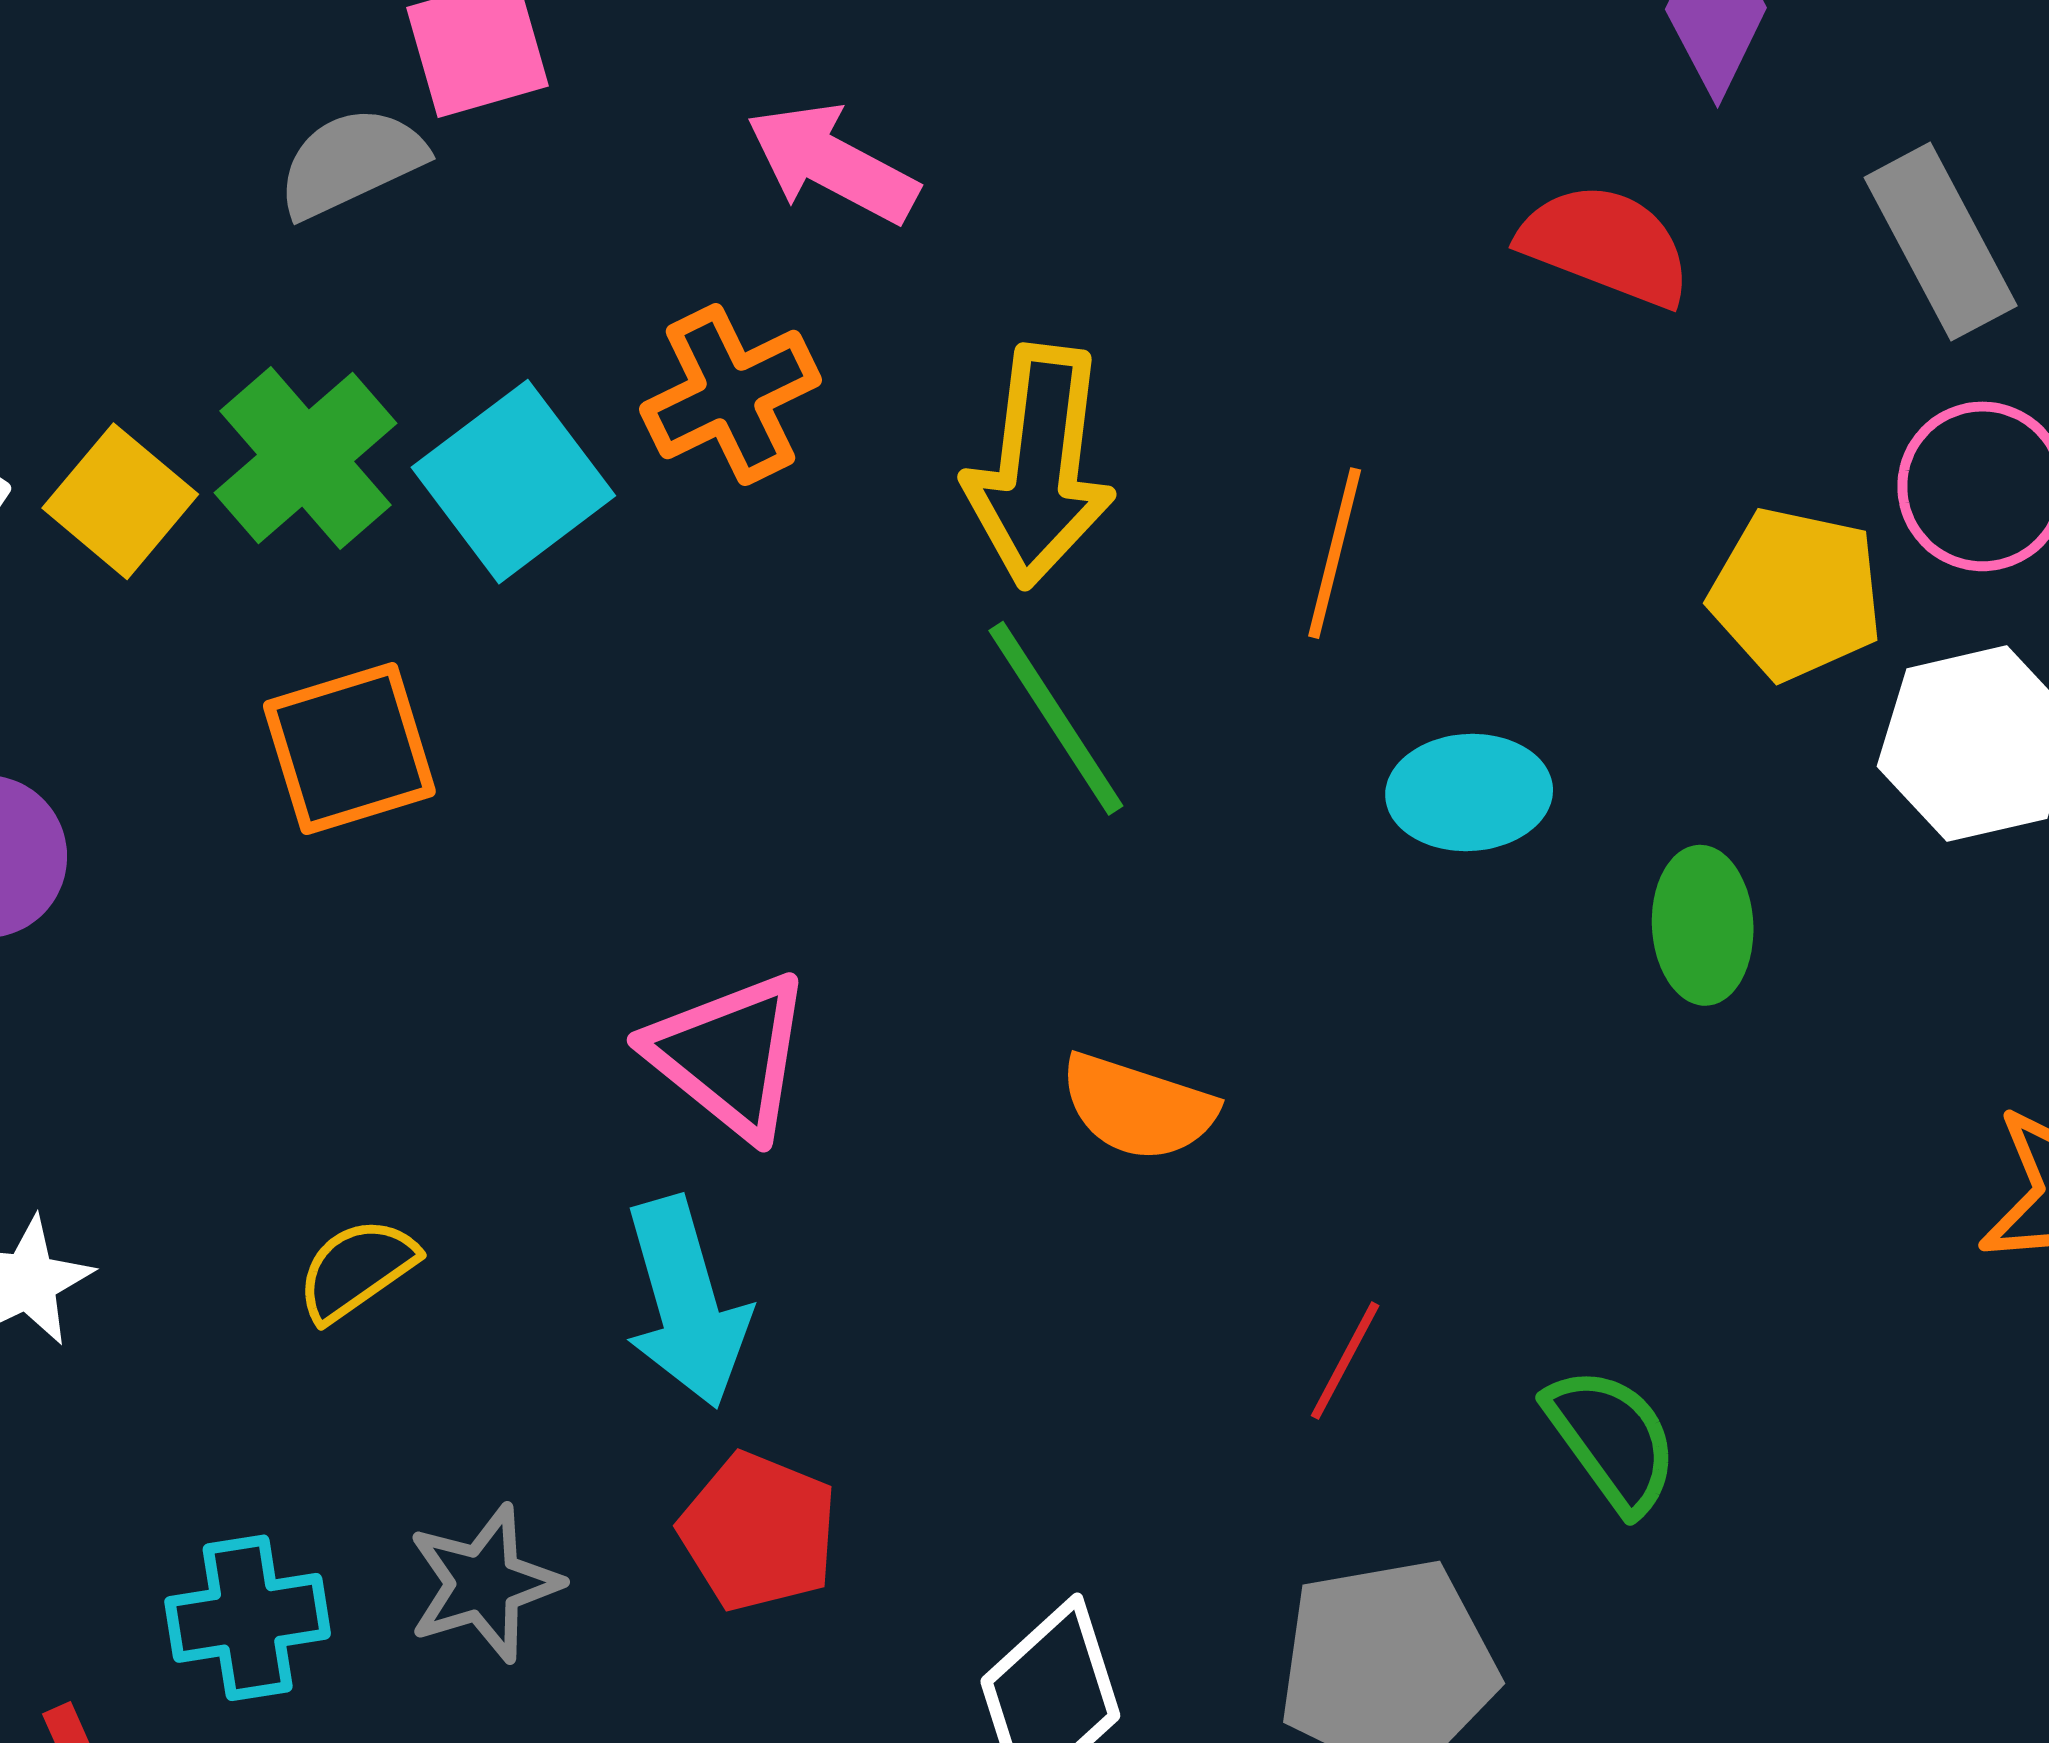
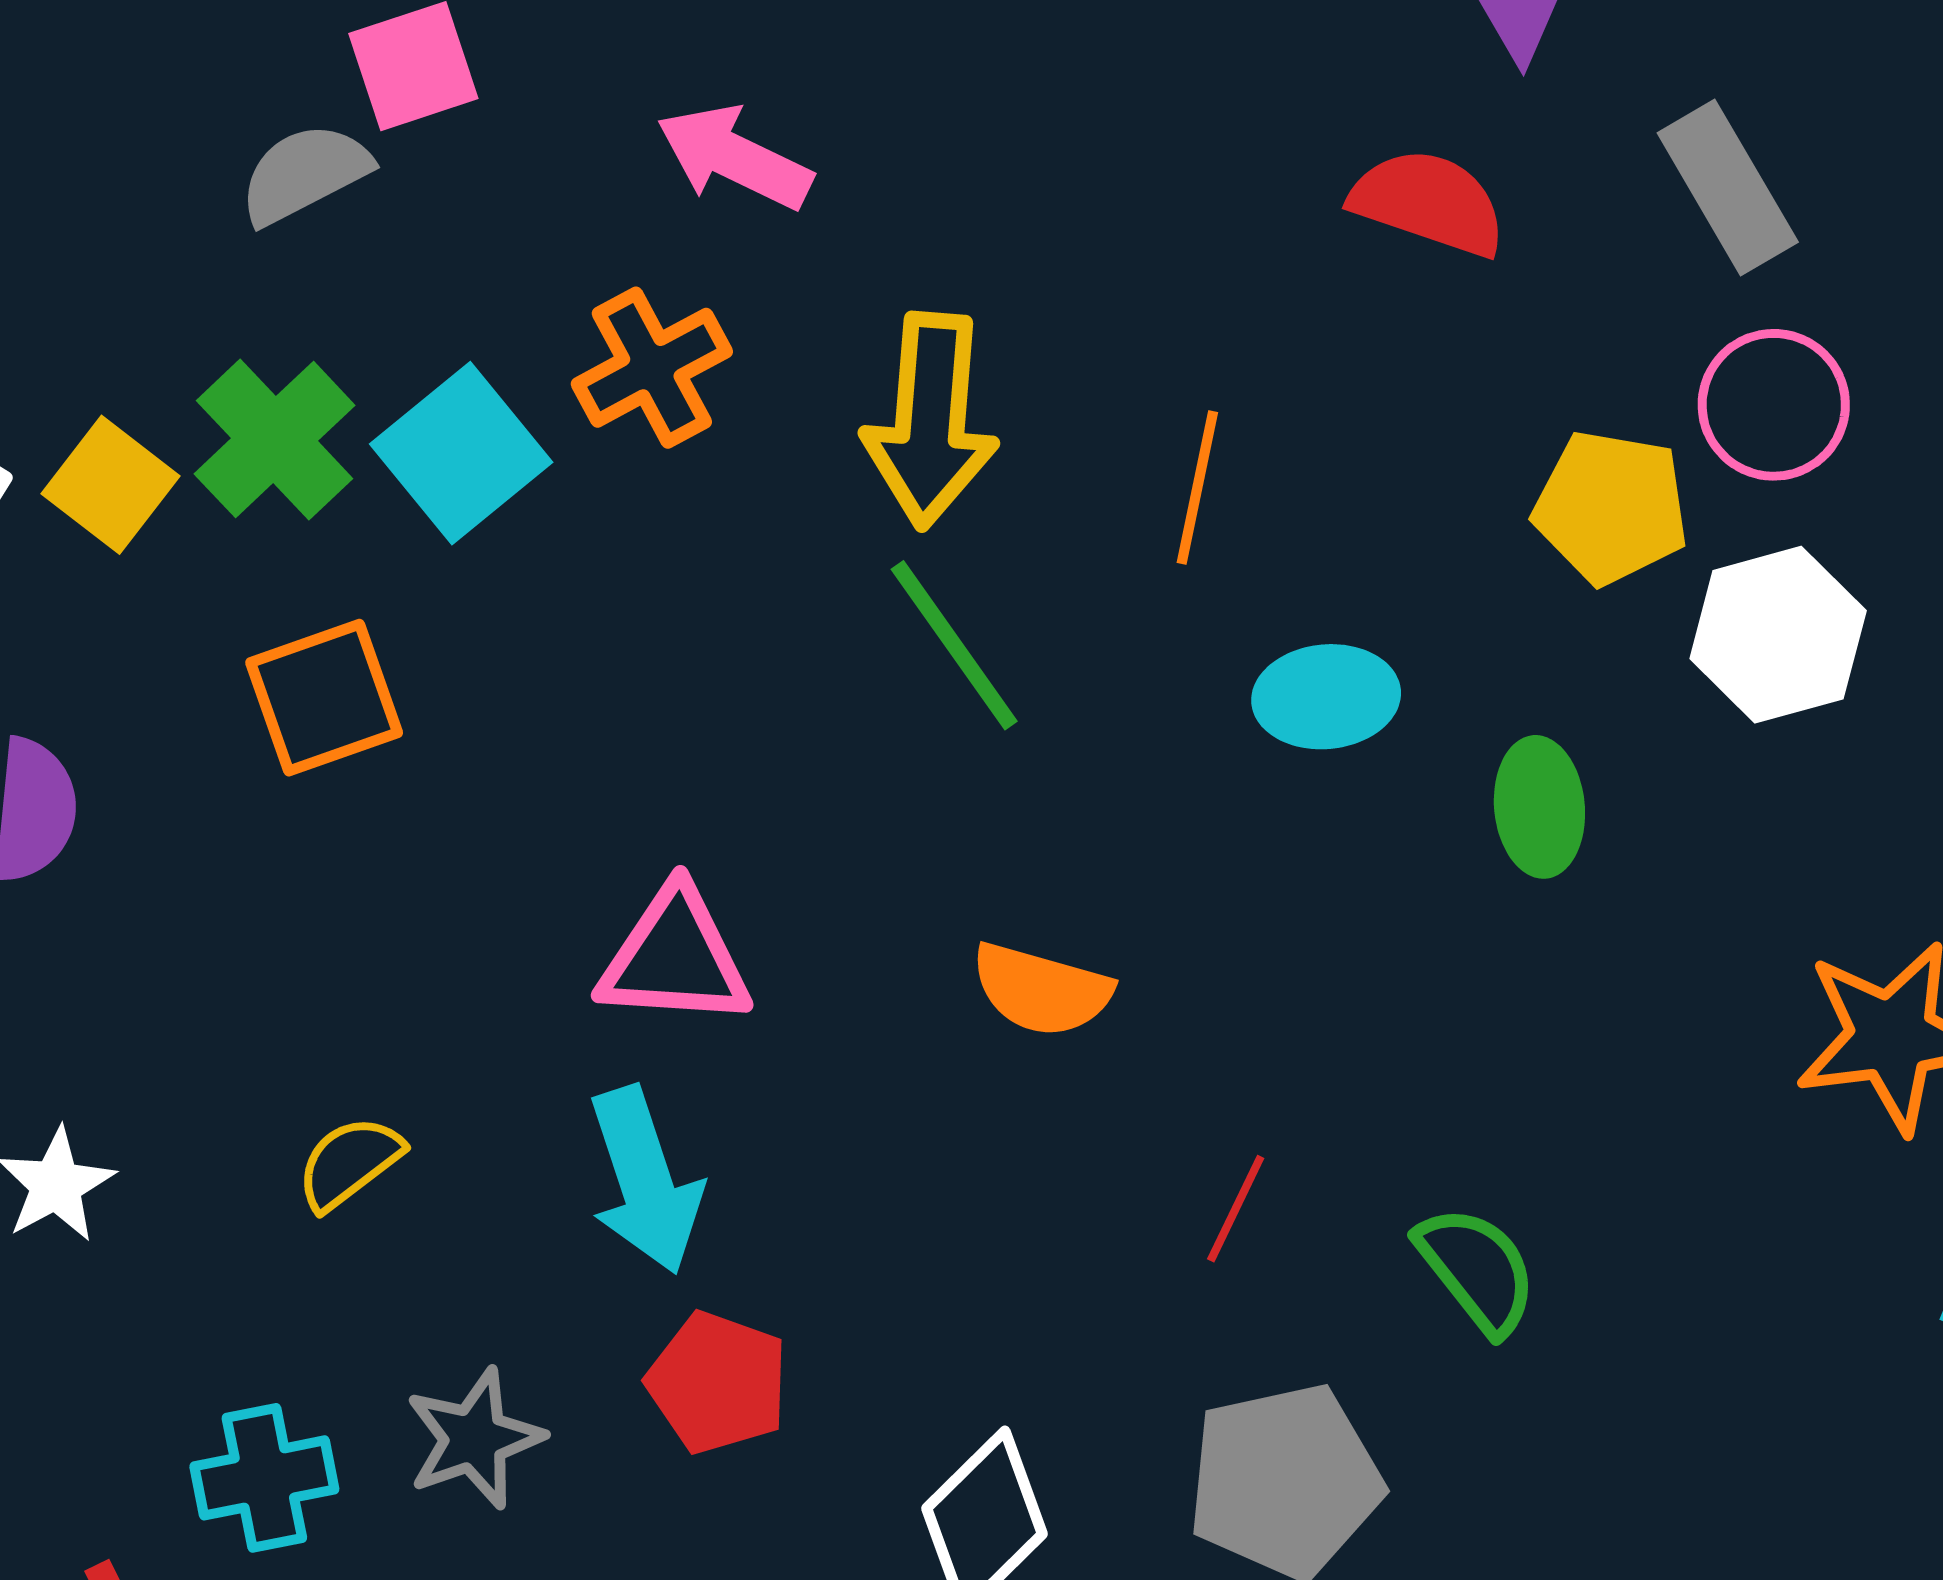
pink triangle: (730, 1055) -> (675, 958), turned -33

